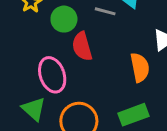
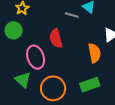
green circle: (64, 19) -> (14, 30), moved

